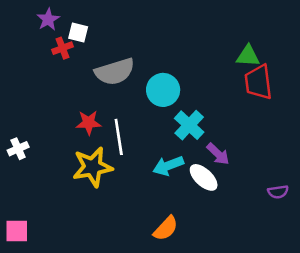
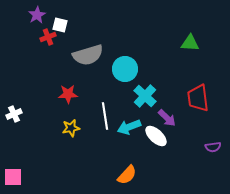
red trapezoid: (258, 82) -> (198, 98), moved
white line: (119, 137) -> (105, 116), moved
yellow star: (93, 167) -> (71, 128), size x0.6

